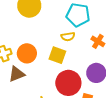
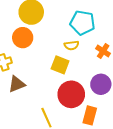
orange circle: (27, 53) -> (23, 38), moved

